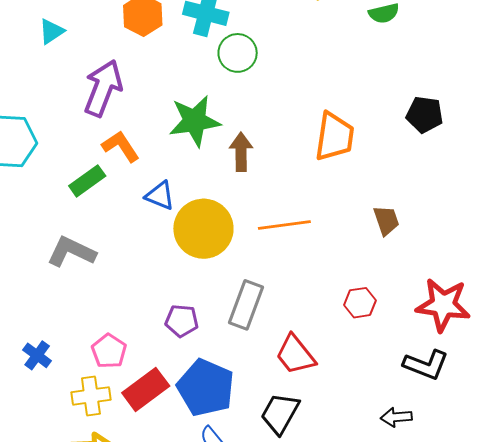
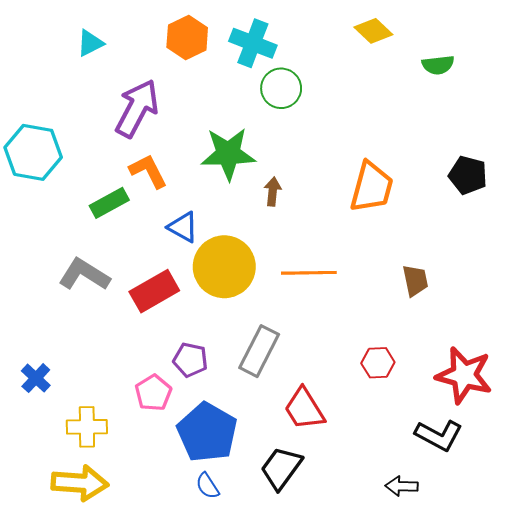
brown arrow: (241, 152) -> (273, 192), size x0.7
pink pentagon: (109, 351) -> (153, 393), moved
red rectangle: (146, 389) -> (154, 291), moved

